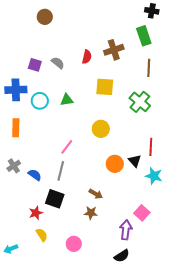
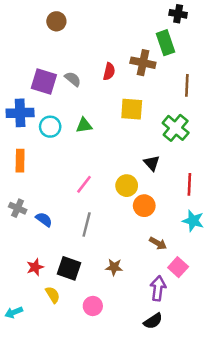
black cross: (152, 11) -> (178, 14), moved
green rectangle: (144, 36) -> (166, 43), moved
brown cross: (114, 50) -> (143, 63), turned 30
purple square: (35, 65) -> (44, 82), size x1.5
yellow circle: (101, 129) -> (127, 186), moved
black triangle: (135, 161) -> (152, 163), moved
gray cross: (14, 166) -> (18, 208), turned -32
gray line: (61, 171) -> (87, 224), moved
brown arrow: (96, 194) -> (158, 243), moved
black square: (55, 199) -> (69, 268), moved
red star: (36, 213) -> (35, 267), moved

